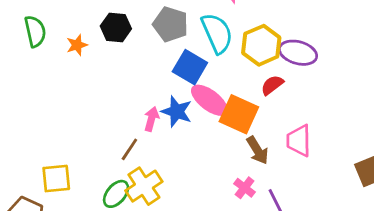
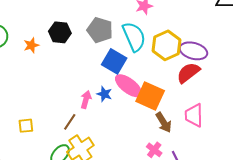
red semicircle: (272, 85) -> (188, 73), moved, size x1.4
blue star: (177, 112) -> (104, 94), size x0.7
yellow square: (56, 179) -> (26, 126), moved, size x0.7

